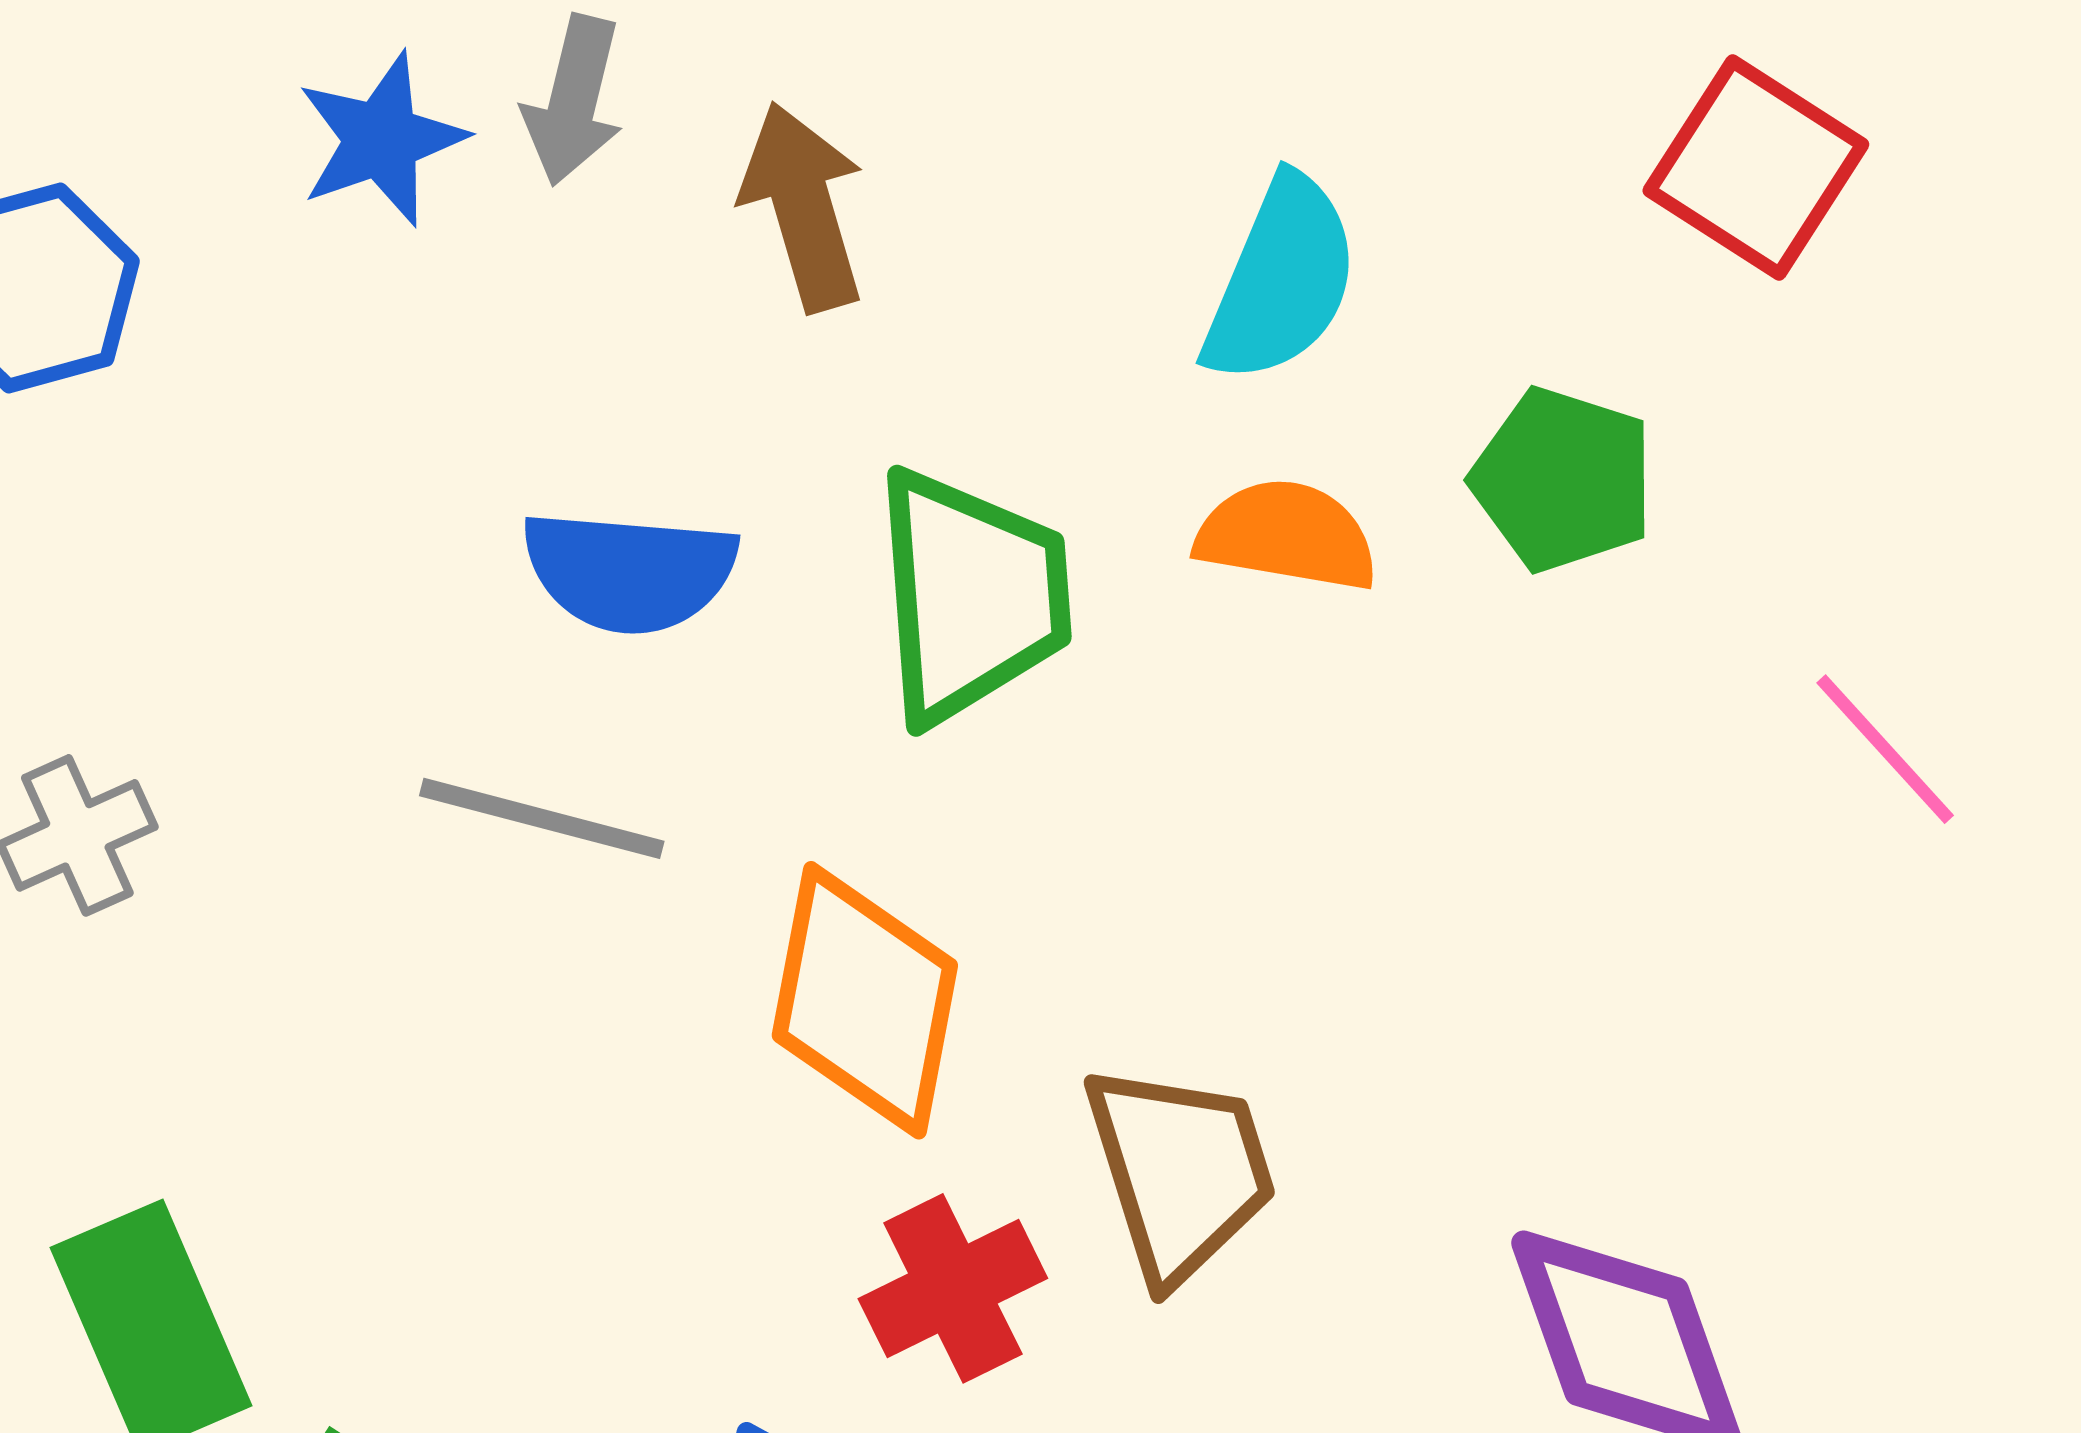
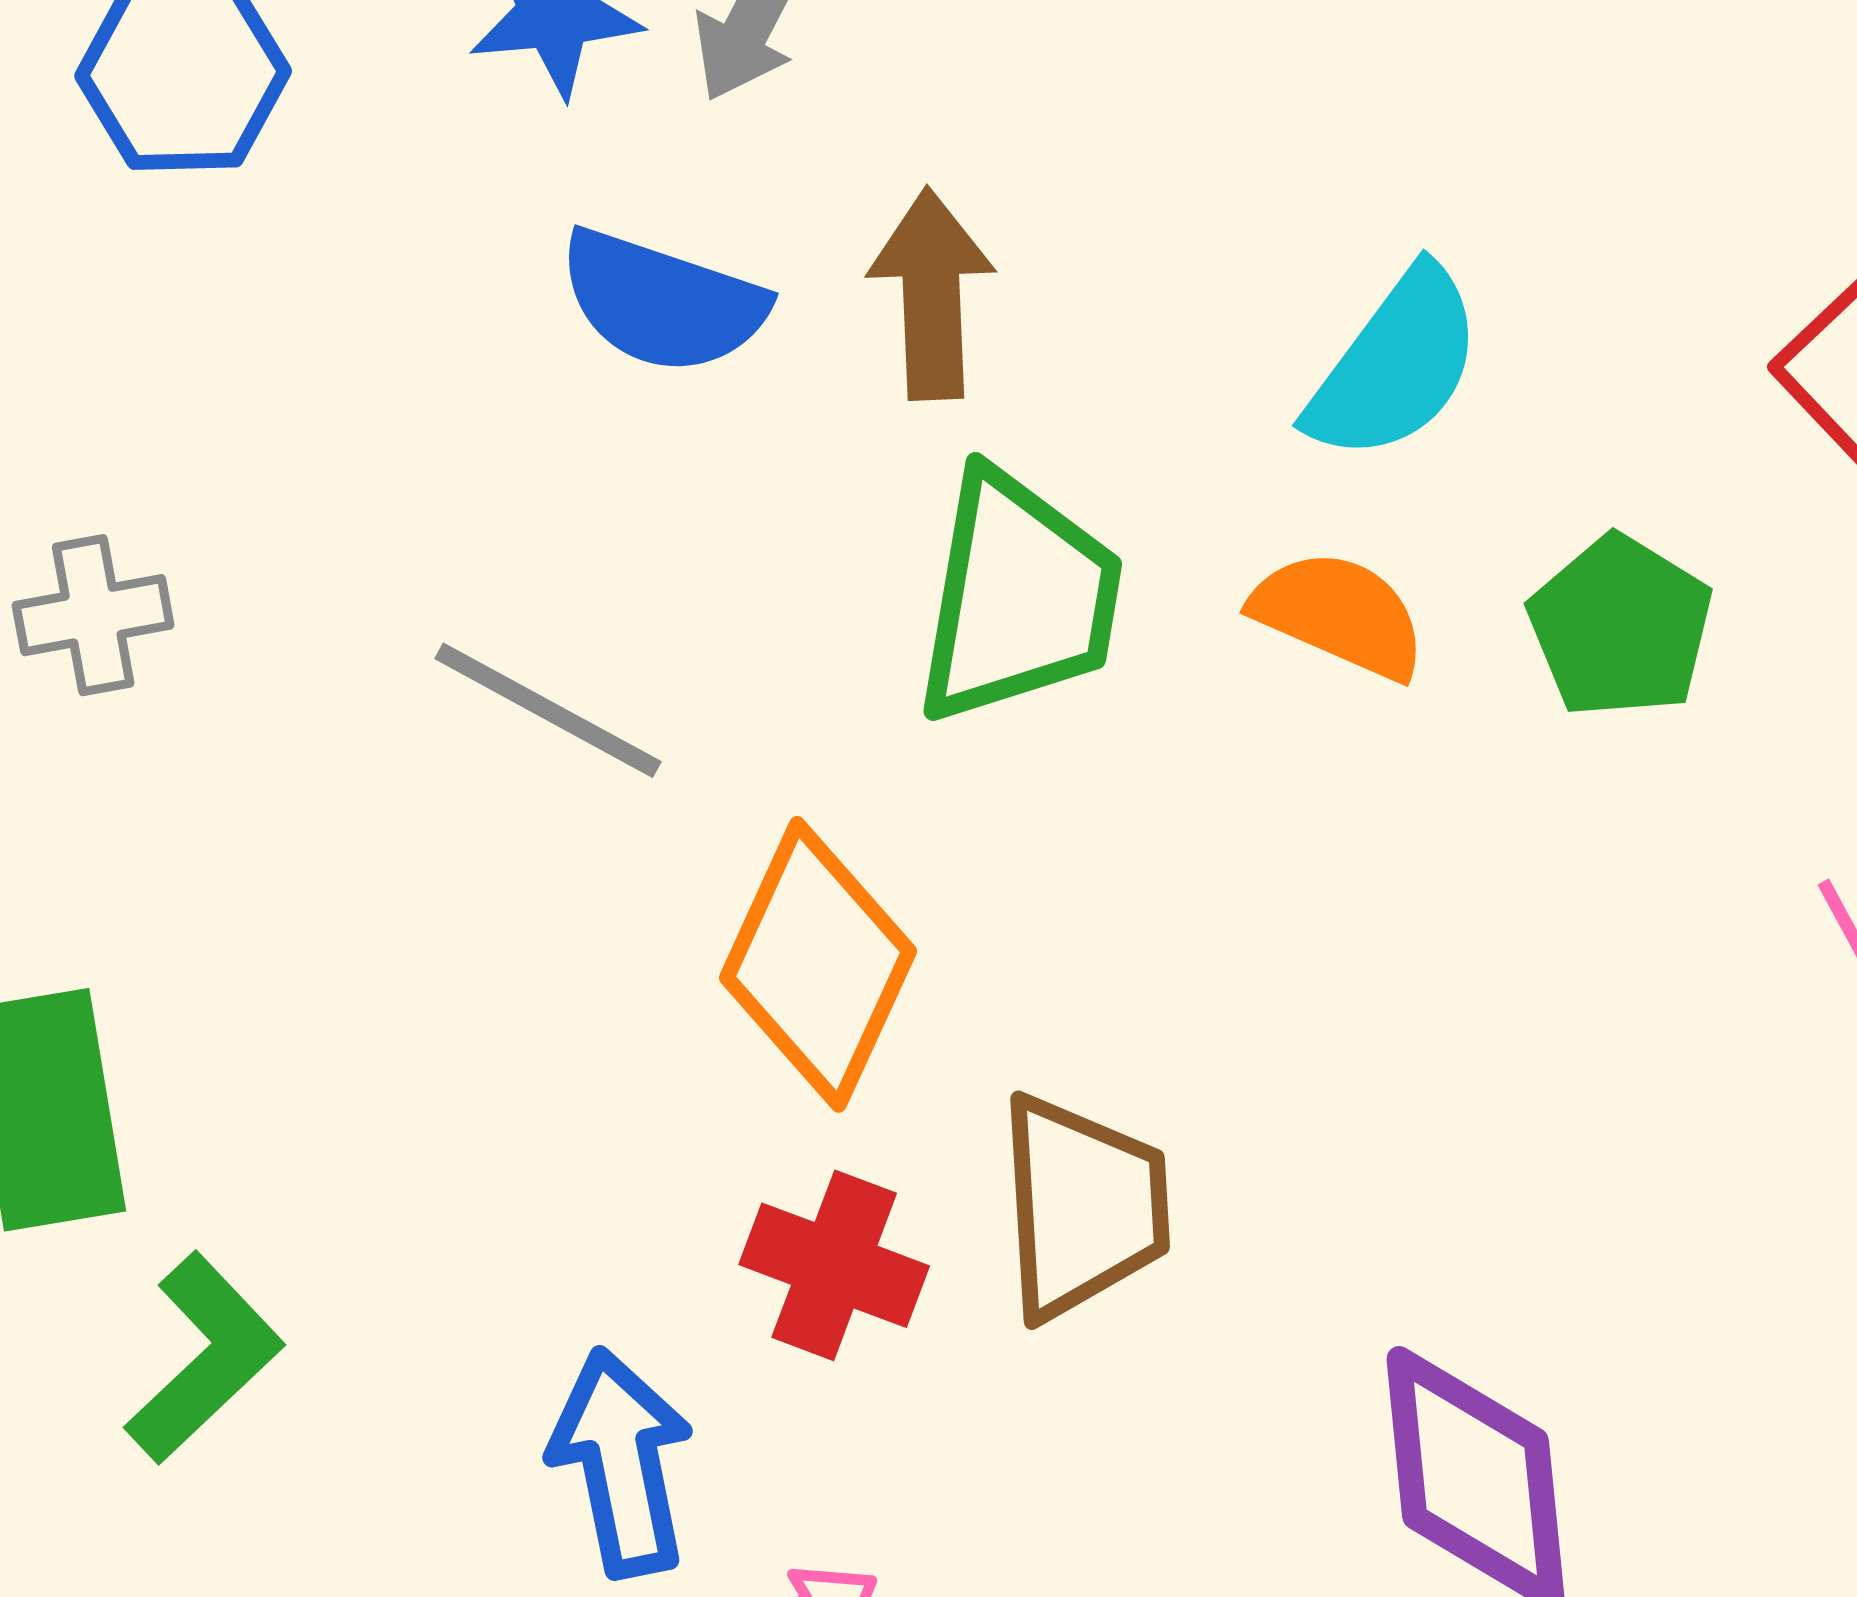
brown arrow: (803, 207) -> (932, 294), moved
blue semicircle: (629, 571) -> (662, 302), moved
red cross: (953, 1288) -> (834, 1265), turned 33

